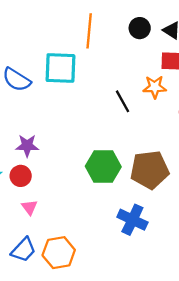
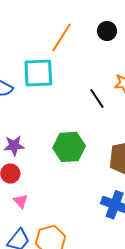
orange line: (89, 31) -> (62, 37), turned 32
green hexagon: (103, 167) -> (69, 147), moved

